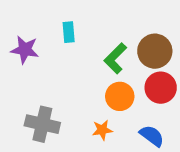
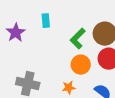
purple star: (25, 50) -> (16, 33), turned 30

